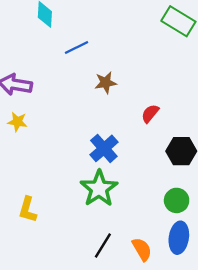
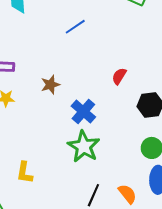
blue line: (76, 48) -> (75, 27), moved
brown star: (106, 83) -> (50, 85), moved

